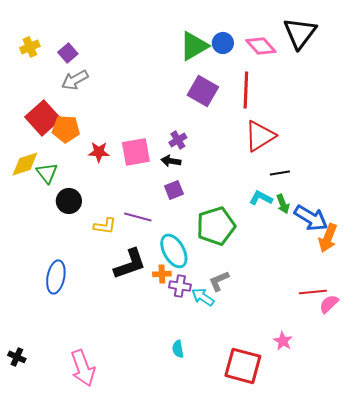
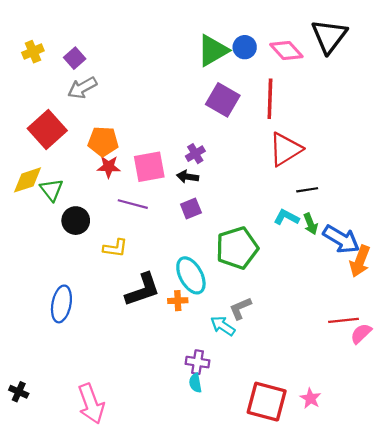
orange pentagon: (66, 129) -> (103, 142), moved
purple line: (138, 217) -> (133, 204), moved
purple cross: (180, 286) -> (198, 362), moved
pink star: (283, 341) -> (311, 398), moved

